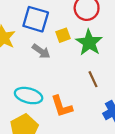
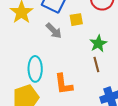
green star: (89, 43) -> (98, 44), moved, size x0.7
cyan ellipse: (29, 96) -> (35, 69), turned 65

